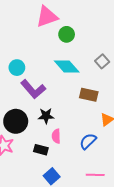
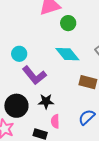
blue semicircle: (88, 141) -> (87, 117), moved

